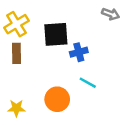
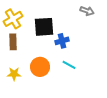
orange circle: (57, 99) -> (40, 67), moved
yellow star: (16, 108) -> (14, 74), moved

